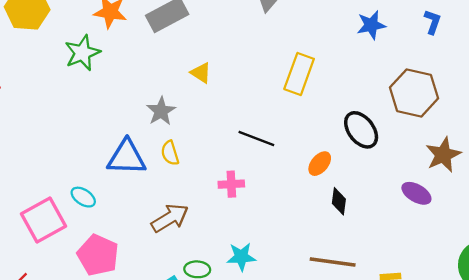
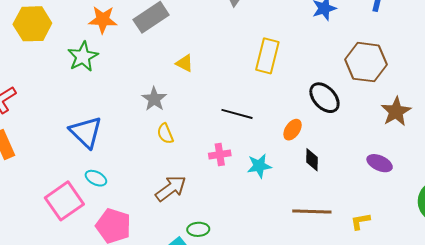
blue triangle: (127, 157) -> (86, 132), moved, turned 48
purple ellipse: (416, 193) -> (380, 163), moved
cyan star: (241, 257) -> (259, 166), moved

